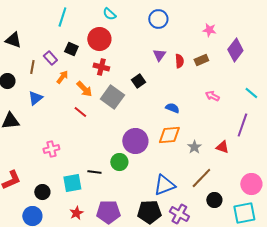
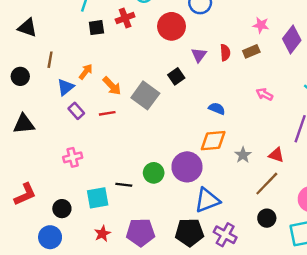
pink star: (209, 30) -> (261, 25), moved
red circle: (99, 39) -> (172, 26), moved
black square: (71, 49) -> (96, 28), moved, turned -32
purple triangle: (159, 55) -> (199, 55), moved
purple rectangle: (50, 58) -> (76, 111), moved
red cross: (101, 67) -> (125, 18), moved, turned -35
blue triangle: (35, 98) -> (66, 87), moved
red line: (80, 112) -> (107, 113), turned -48
purple circle: (135, 141) -> (187, 167), moved
brown line: (201, 178) -> (267, 184), moved

